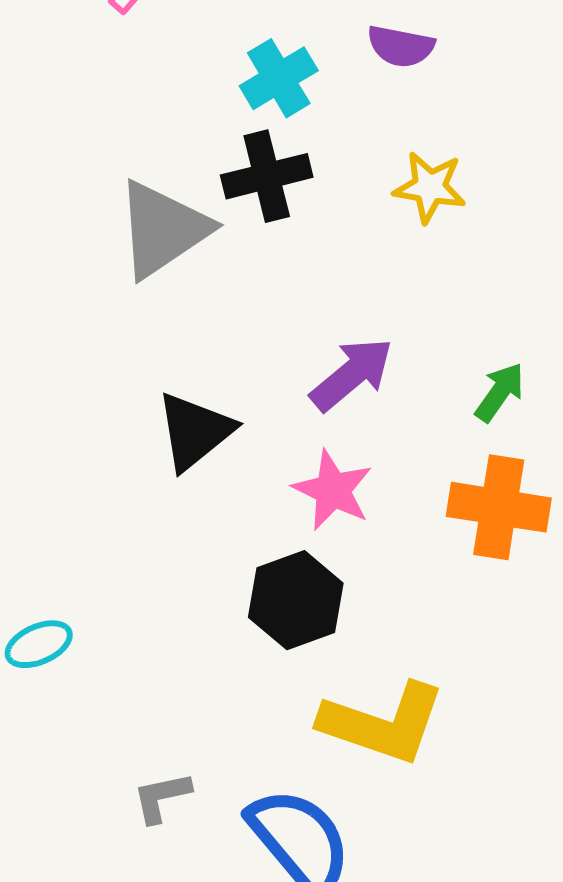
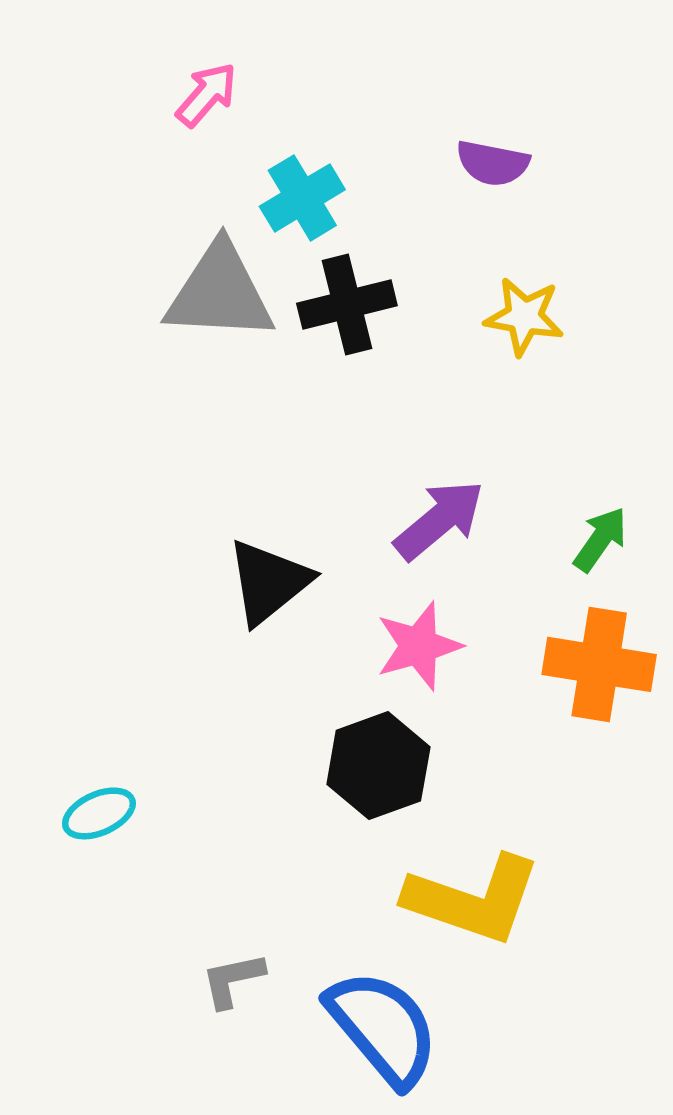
cyan cross: (279, 78) -> (302, 198), moved
gray triangle: (163, 229) -> (220, 293), moved, turned 37
pink star: (333, 490) -> (419, 646), turned 30

